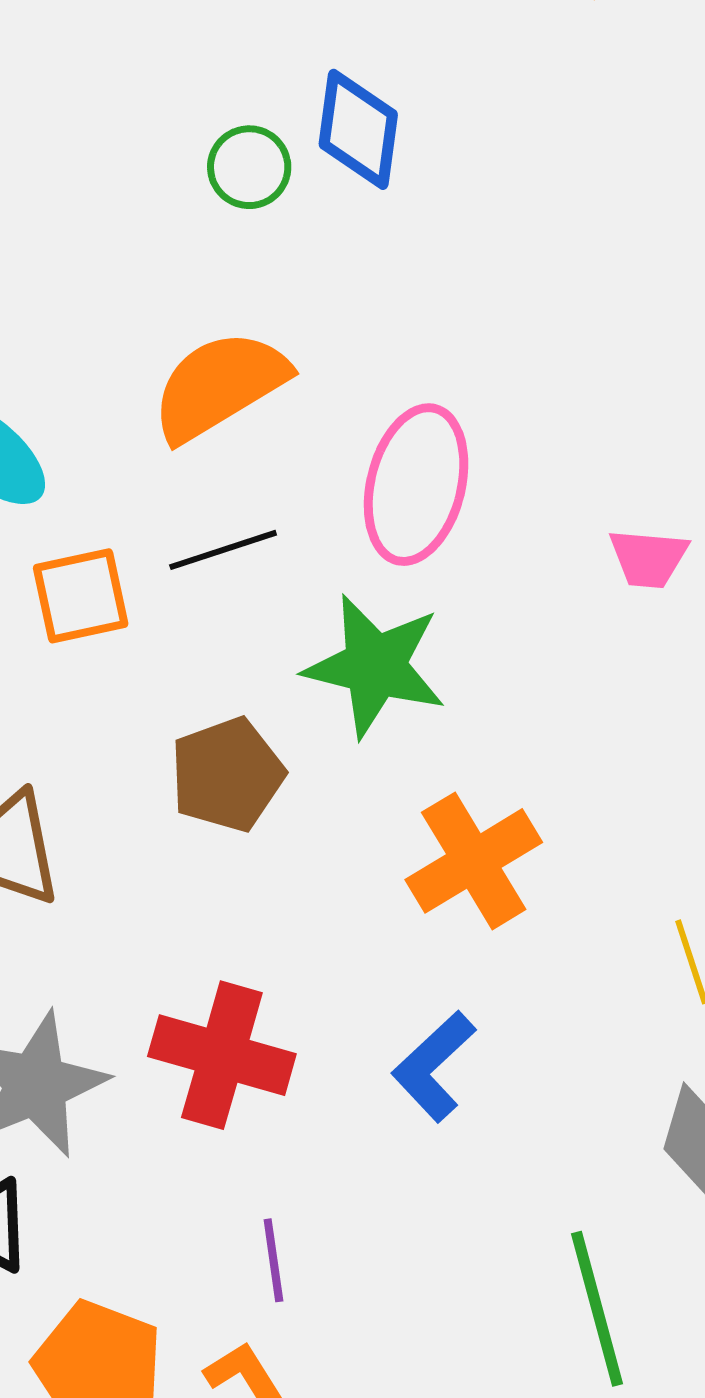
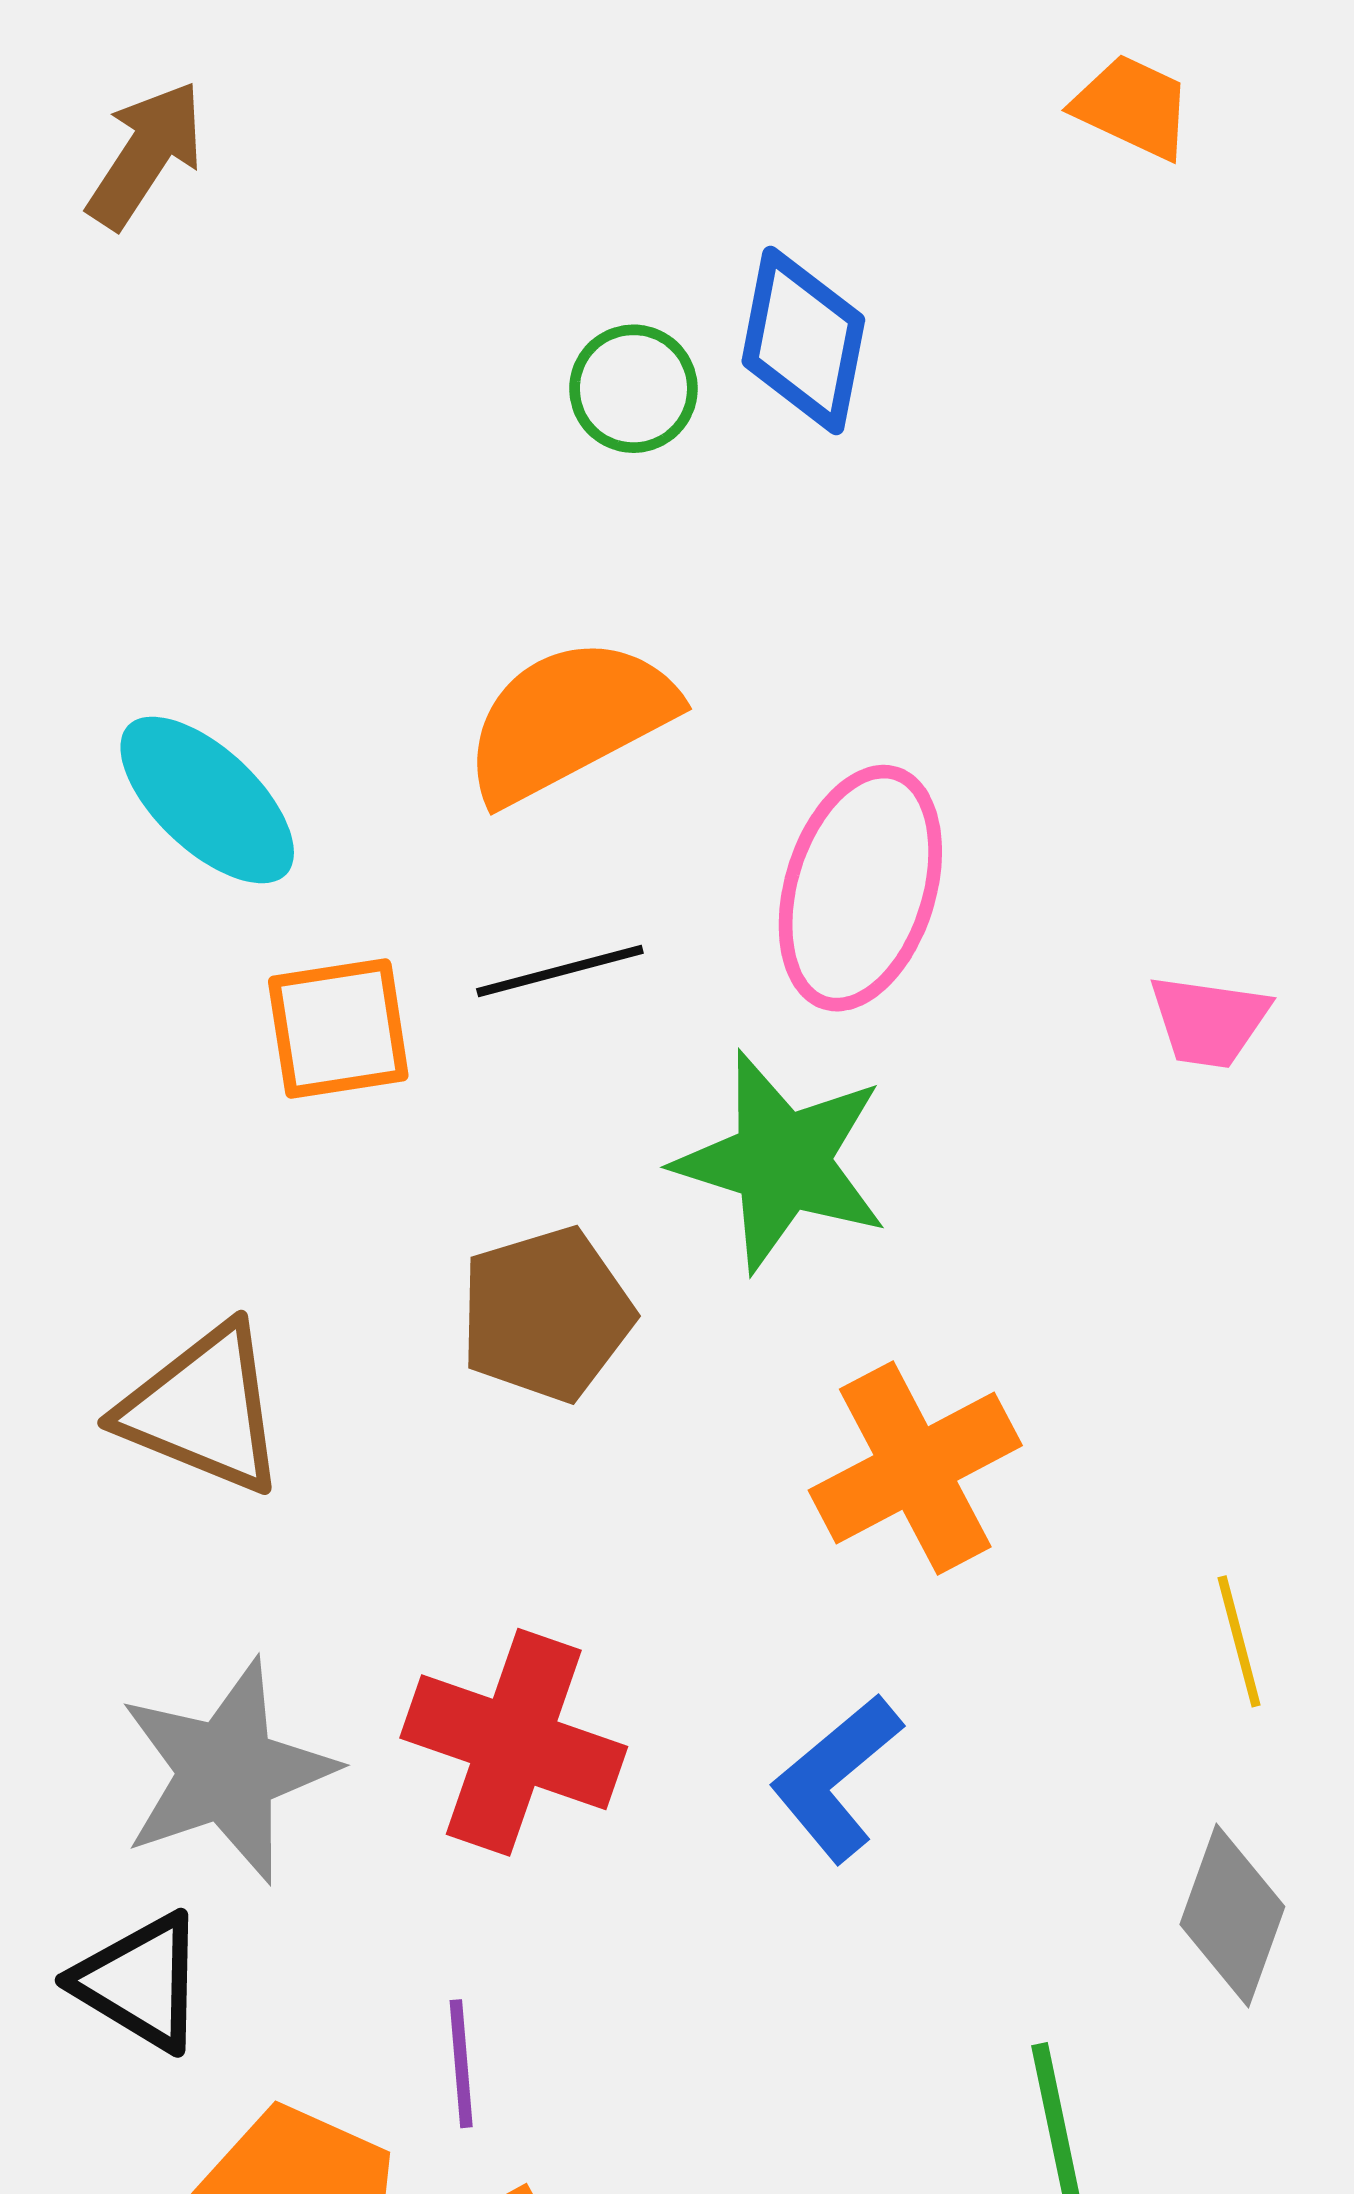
purple line: (273, 1260) -> (461, 2064), moved

